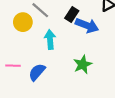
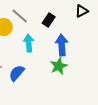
blue arrow: (87, 25) -> (62, 45), moved, turned -115

